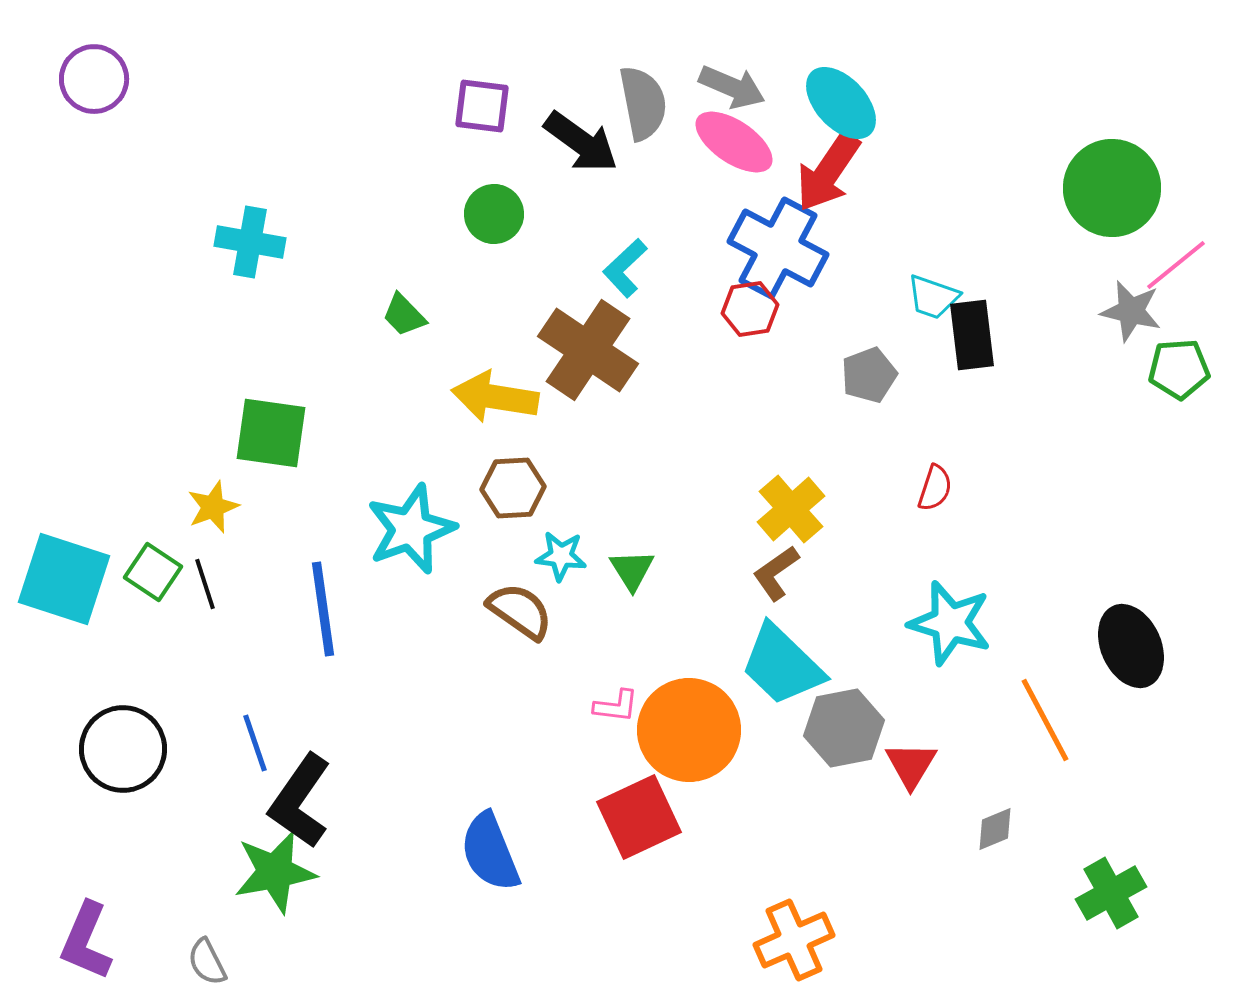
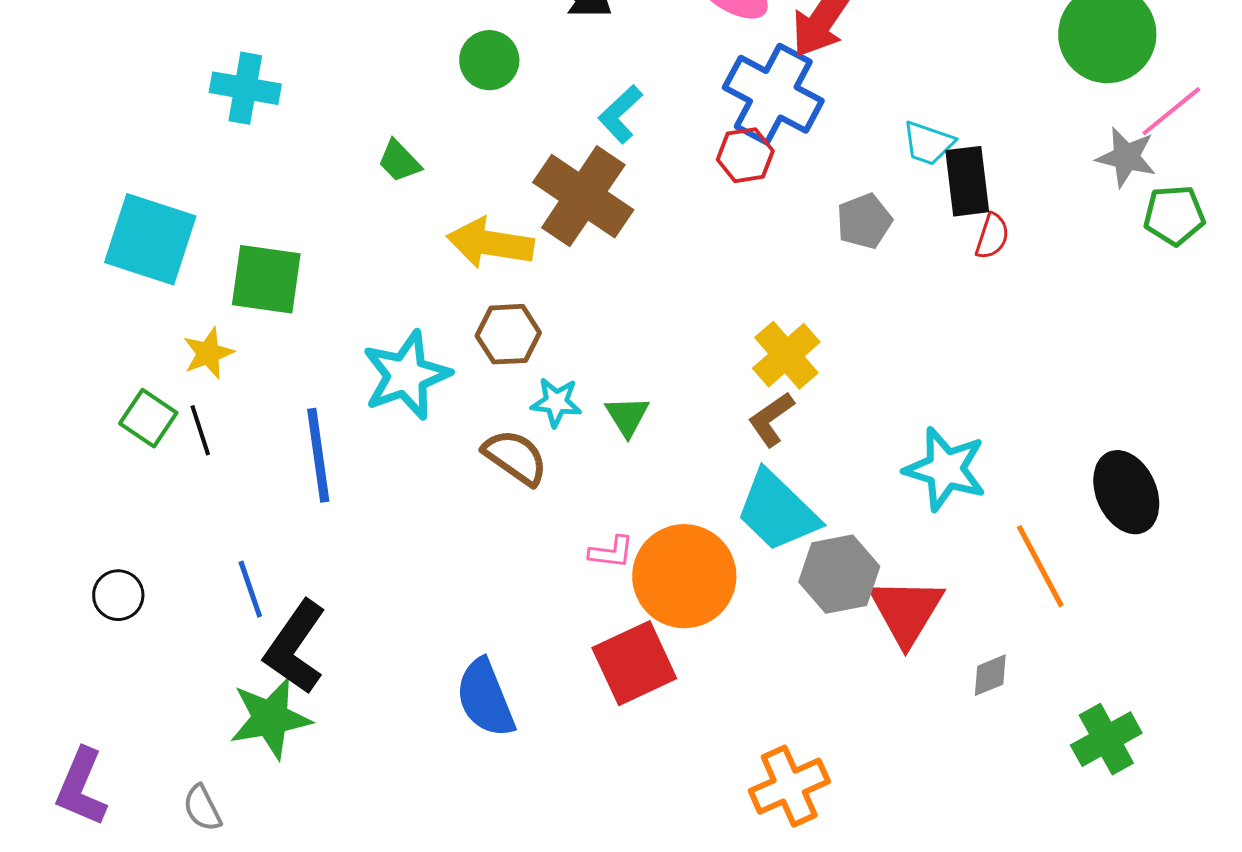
red semicircle: (935, 488) -> (992, 236), moved
cyan square: (64, 579) -> (150, 239), moved
black circle: (123, 749) -> (118, 595), size x0.6
red triangle: (911, 765) -> (906, 611), size x1.5

